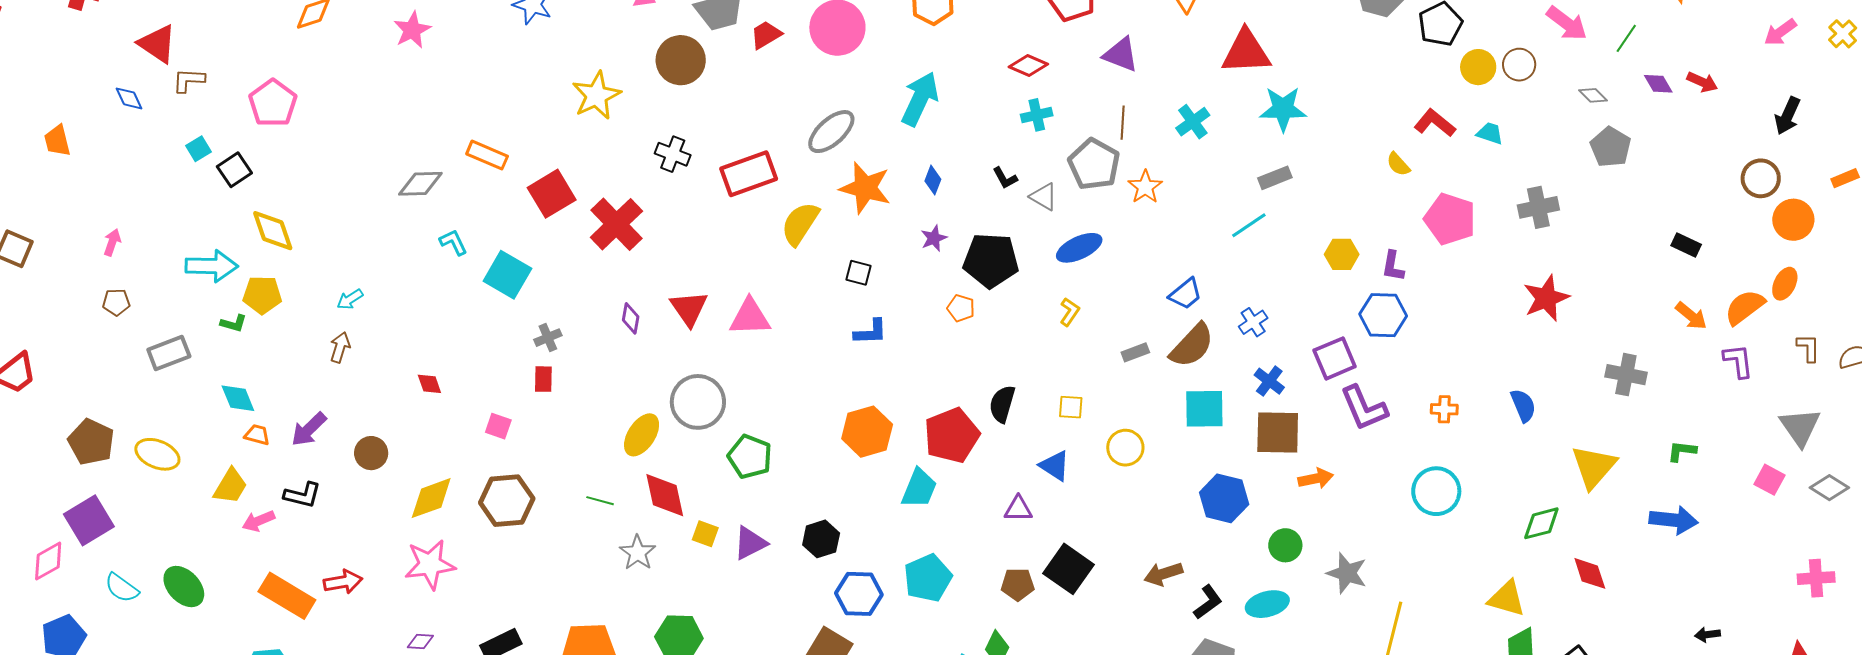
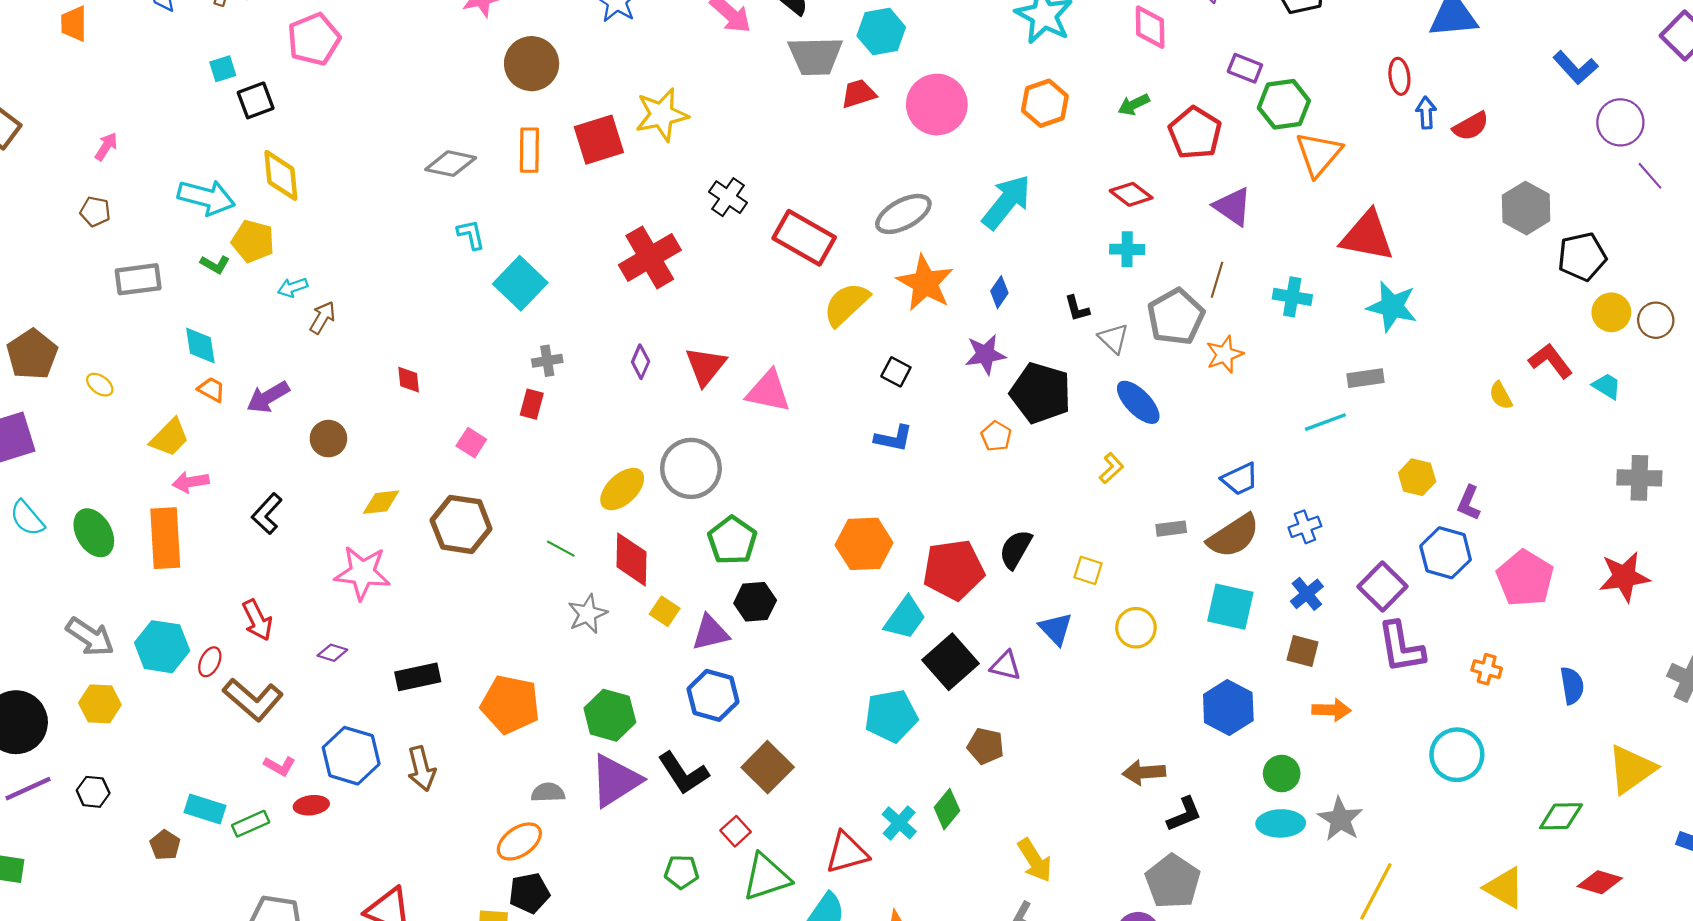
brown circle: (681, 60) -> (532, 64), moved
cyan cross: (1193, 122) -> (1292, 297), turned 32
orange rectangle: (487, 155) -> (529, 150), turned 54
red rectangle: (749, 174) -> (804, 238), turned 36
red square: (552, 194) -> (599, 140), moved
pink pentagon: (1450, 219) -> (1525, 578), moved
purple star: (934, 238) -> (985, 354), size x1.4
blue ellipse: (1079, 248) -> (1138, 402), turned 57
cyan arrow: (350, 299) -> (293, 287), moved
purple square: (1335, 358) -> (1383, 587), turned -36
brown square: (1278, 433) -> (1303, 651), size x0.6
yellow ellipse: (157, 454) -> (100, 385), size x0.6
black L-shape: (302, 495) -> (267, 514), moved, turned 105
yellow diamond: (431, 498) -> (381, 502), size x0.7
black hexagon: (821, 539) -> (755, 602), moved
black square: (1069, 569) -> (951, 662), moved
red diamond: (1590, 573) -> (1600, 882), turned -69
red arrow: (343, 582) -> (257, 620), moved, turned 60
blue hexagon: (859, 594) -> (713, 695), moved
orange rectangle: (287, 596) -> (165, 538), moved, turned 42
cyan ellipse: (1267, 604) -> (1281, 823), moved

